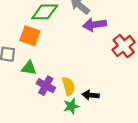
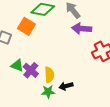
green triangle: (29, 68) -> (17, 65), moved
black arrow: (91, 95) -> (66, 86), turned -32

